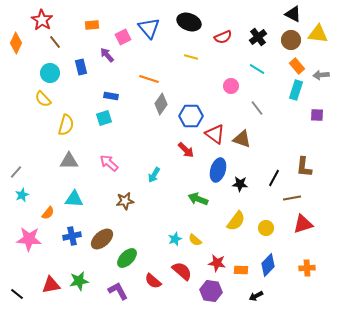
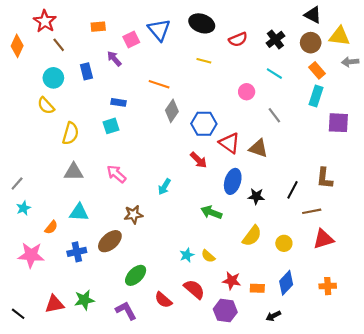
gray arrow: (321, 75) -> (350, 62), moved
purple square: (317, 115) -> (338, 123), size x1.5
brown ellipse: (102, 239) -> (110, 241), moved

